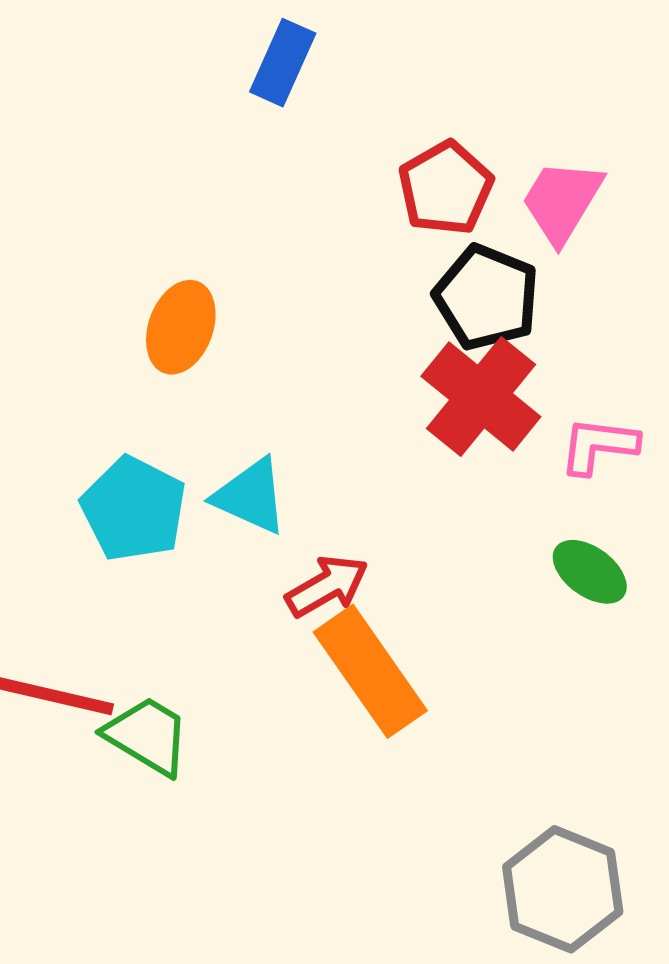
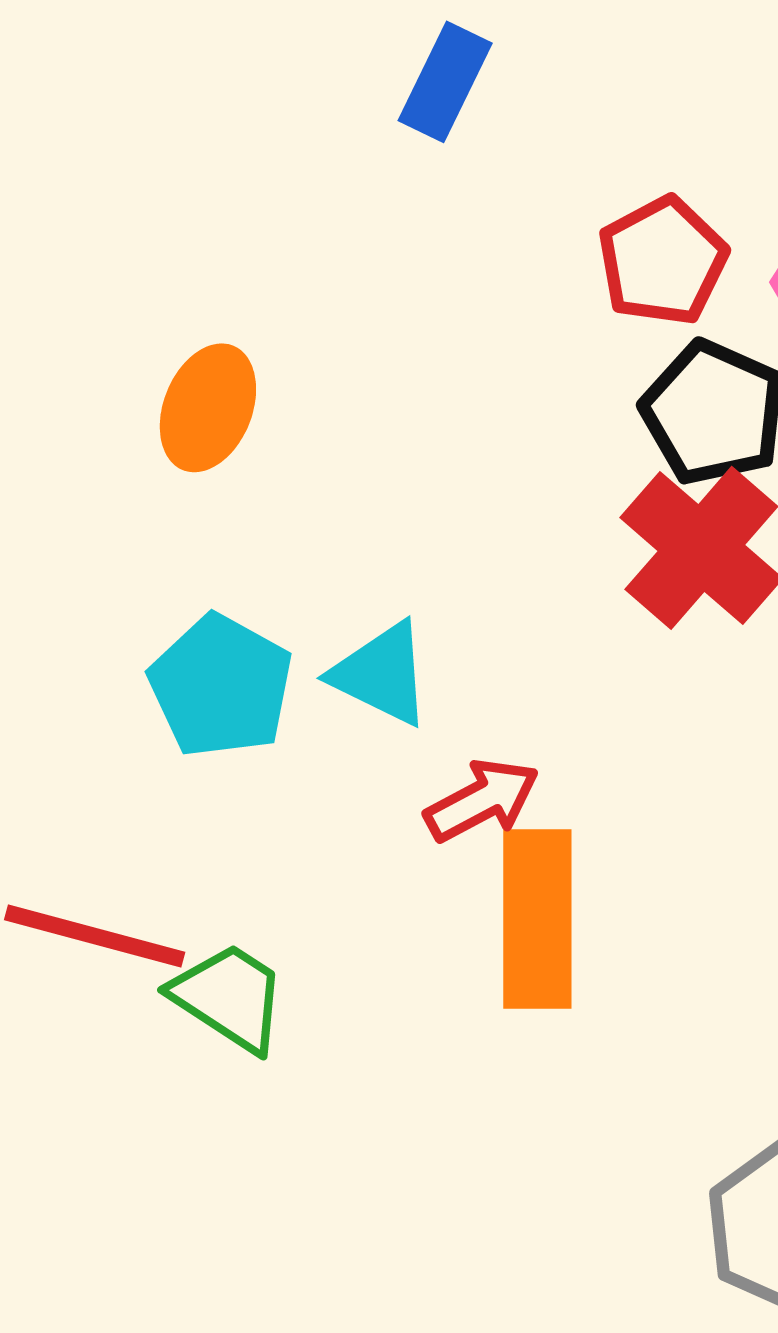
orange ellipse: (181, 327) -> (208, 408), moved
orange rectangle: (370, 671) -> (537, 919), turned 33

